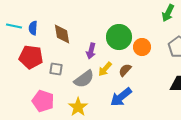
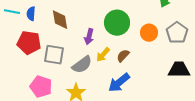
orange circle: (142, 47) -> (149, 33), moved
gray square: (56, 69) -> (54, 55), size x1.5

